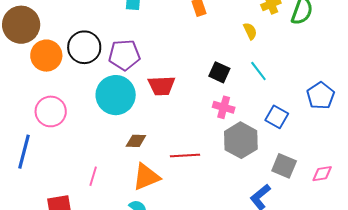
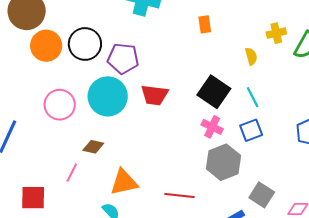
black square: (219, 72) -> (214, 92), size x1.5
pink circle: (51, 111) -> (60, 105), moved
blue square: (277, 117) -> (251, 130), moved, turned 30
brown diamond: (136, 141) -> (93, 147), moved
red line: (185, 156) -> (179, 195), moved

